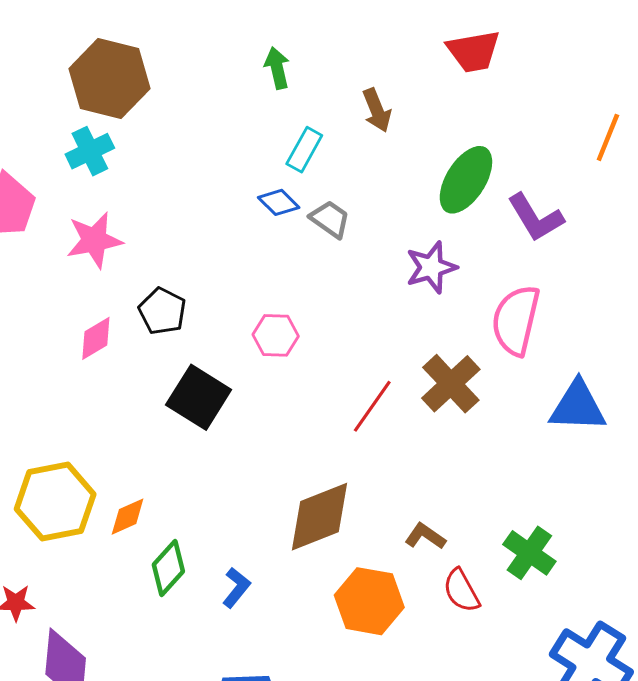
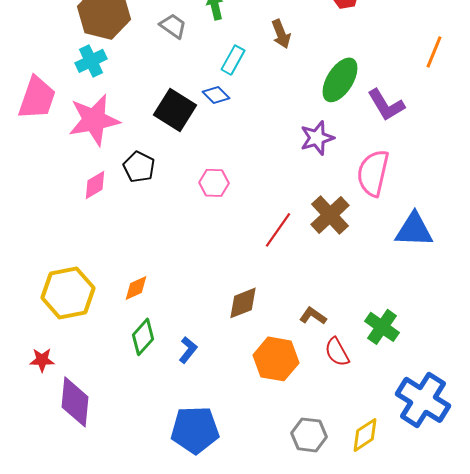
gray trapezoid: (330, 219) -> (173, 26), moved
pink star: (94, 240) -> (94, 120), size x1.4
black square: (199, 397) -> (175, 110), moved
orange diamond: (128, 517) -> (136, 288), moved
brown diamond: (319, 517) -> (243, 303), size x0.7

